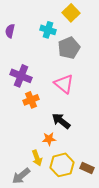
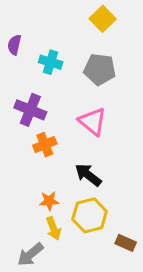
cyan cross: (48, 30) -> (51, 62), moved
gray pentagon: (69, 48) -> (100, 69), turned 30
orange star: (49, 139) -> (49, 201), moved
yellow hexagon: (62, 165) -> (90, 215), moved

